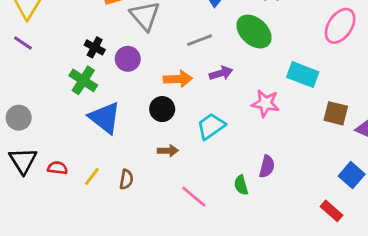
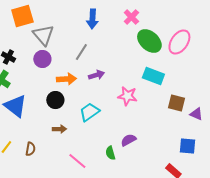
green ellipse: (254, 32) -> (149, 41), moved
gray line: (199, 40) -> (81, 52), turned -36
purple circle: (128, 59) -> (42, 59), moved
purple semicircle: (267, 166) -> (128, 140), turned -133
blue square: (352, 175) -> (187, 146), turned -36

